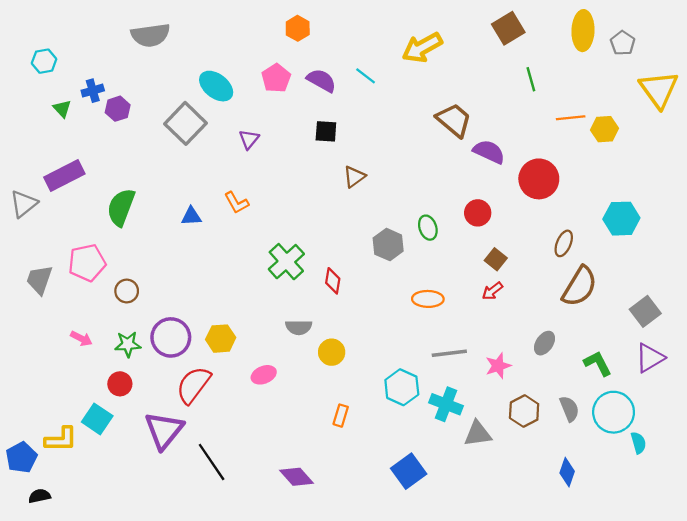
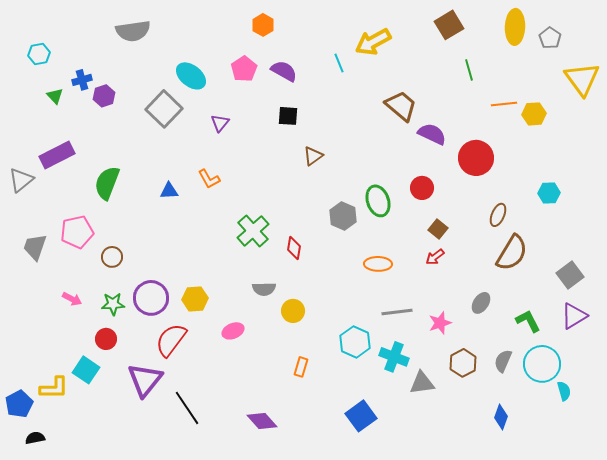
cyan line: (366, 76) -> (339, 63), moved, turned 30
cyan hexagon: (621, 219) -> (549, 193), size x0.7
green ellipse: (428, 228) -> (378, 201), size x1.4
gray semicircle: (569, 409) -> (503, 361), turned -135

